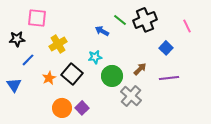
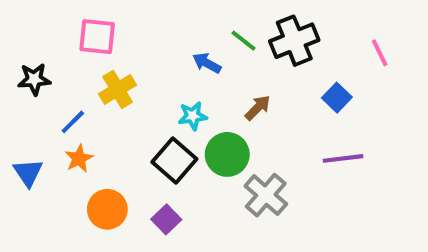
pink square: (37, 18) -> (97, 37), moved
blue line: (28, 60) -> (73, 122), moved
brown arrow: (140, 69) -> (258, 108), moved
black square: (72, 74) -> (174, 161), moved
orange star: (49, 78) -> (79, 158), moved
orange circle: (62, 108) -> (107, 209), moved

